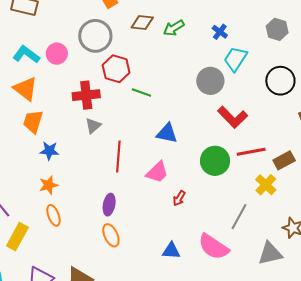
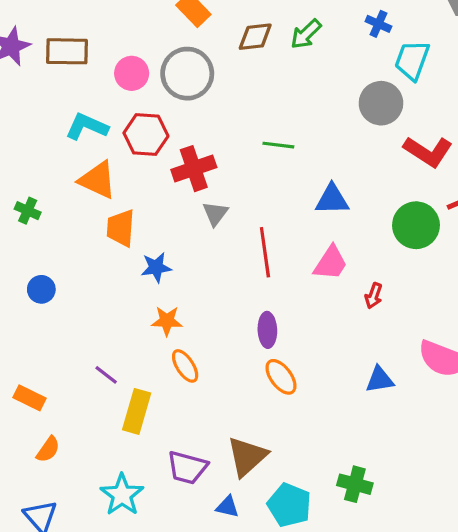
pink circle: (57, 54) -> (132, 73), moved
red hexagon: (116, 69) -> (146, 135), moved
orange star: (49, 185) -> (167, 321), turned 30

